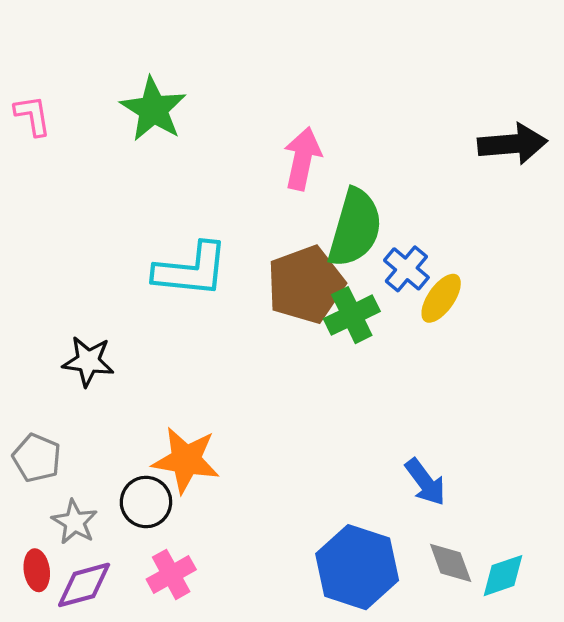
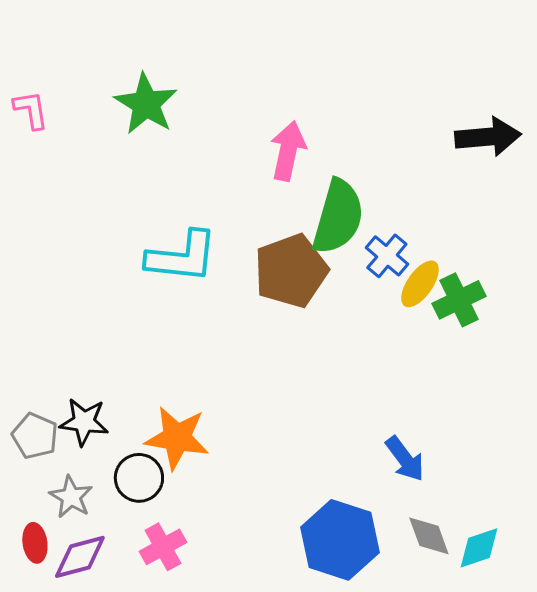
green cross: (352, 315) -> (459, 300), moved
black star: (88, 361) -> (84, 422), moved

